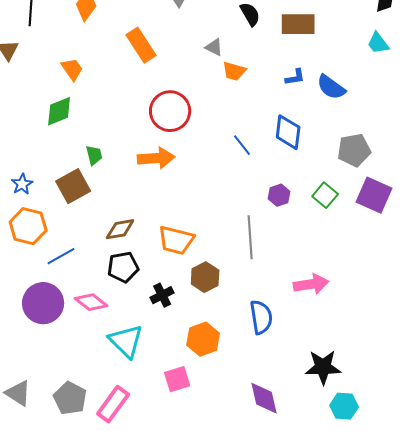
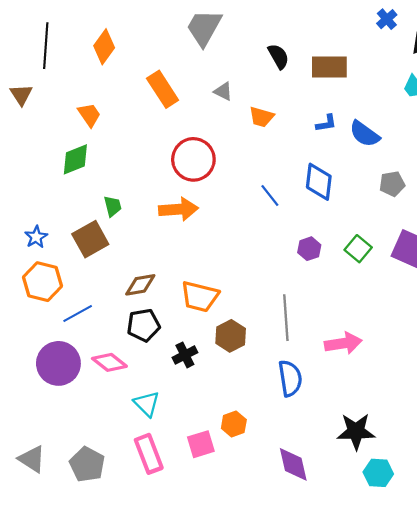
gray triangle: (214, 47) -> (223, 91), moved
gray pentagon: (354, 150) -> (392, 184), moved, size x0.7
gray line: (250, 237) -> (286, 318), moved
orange hexagon: (203, 339) -> (234, 424), moved, size x0.7
cyan triangle: (126, 341) -> (147, 404), size x0.7
pink rectangle: (113, 404) -> (149, 454), moved, turned -57

